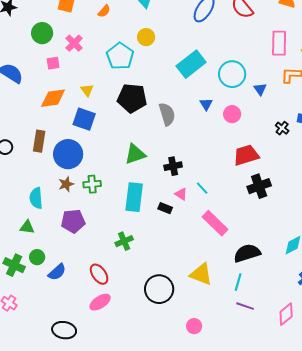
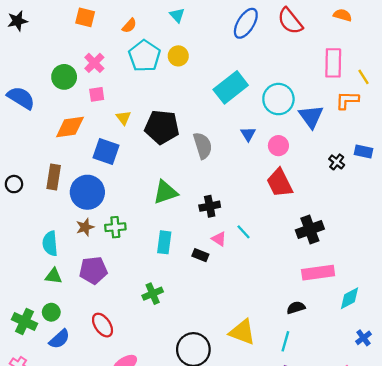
green circle: (42, 33) -> (64, 77), moved
cyan pentagon: (120, 56) -> (144, 56), moved
pink square: (53, 63) -> (97, 94), moved
blue triangle: (260, 89) -> (311, 117), size x1.6
yellow triangle: (87, 90) -> (123, 118), moved
red trapezoid: (246, 155) -> (280, 183), moved, turned -100
cyan rectangle: (134, 197) -> (164, 242), size x0.7
pink rectangle: (215, 223) -> (318, 273), moved, turned -52
green triangle: (27, 227) -> (54, 276), moved
black semicircle: (247, 253) -> (296, 308), size x0.6
blue semicircle: (57, 272) -> (59, 339), moved
red ellipse: (99, 274) -> (103, 325), moved

